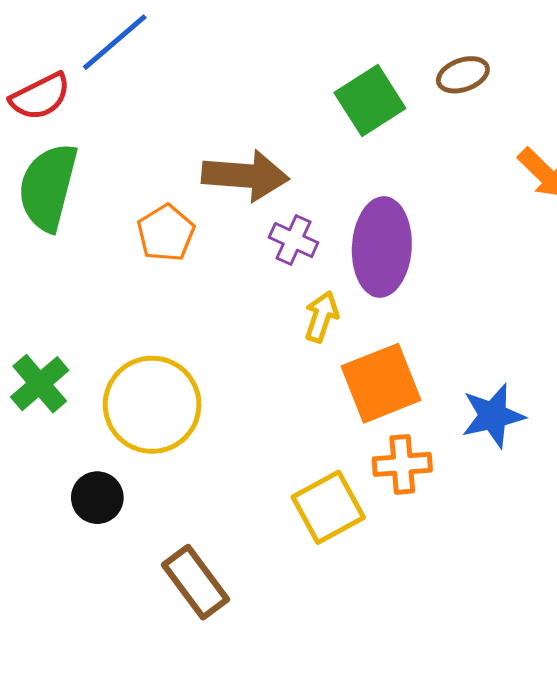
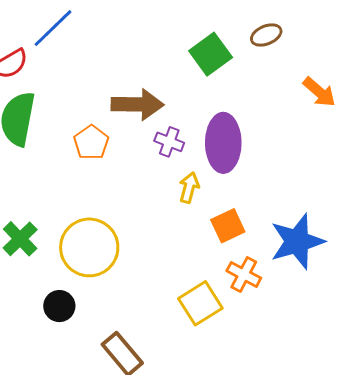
orange square: (381, 383) -> (228, 226), size x0.7
blue star: (493, 416) -> (297, 241), size x1.4
orange cross: (402, 464) -> (244, 274), turned 36

